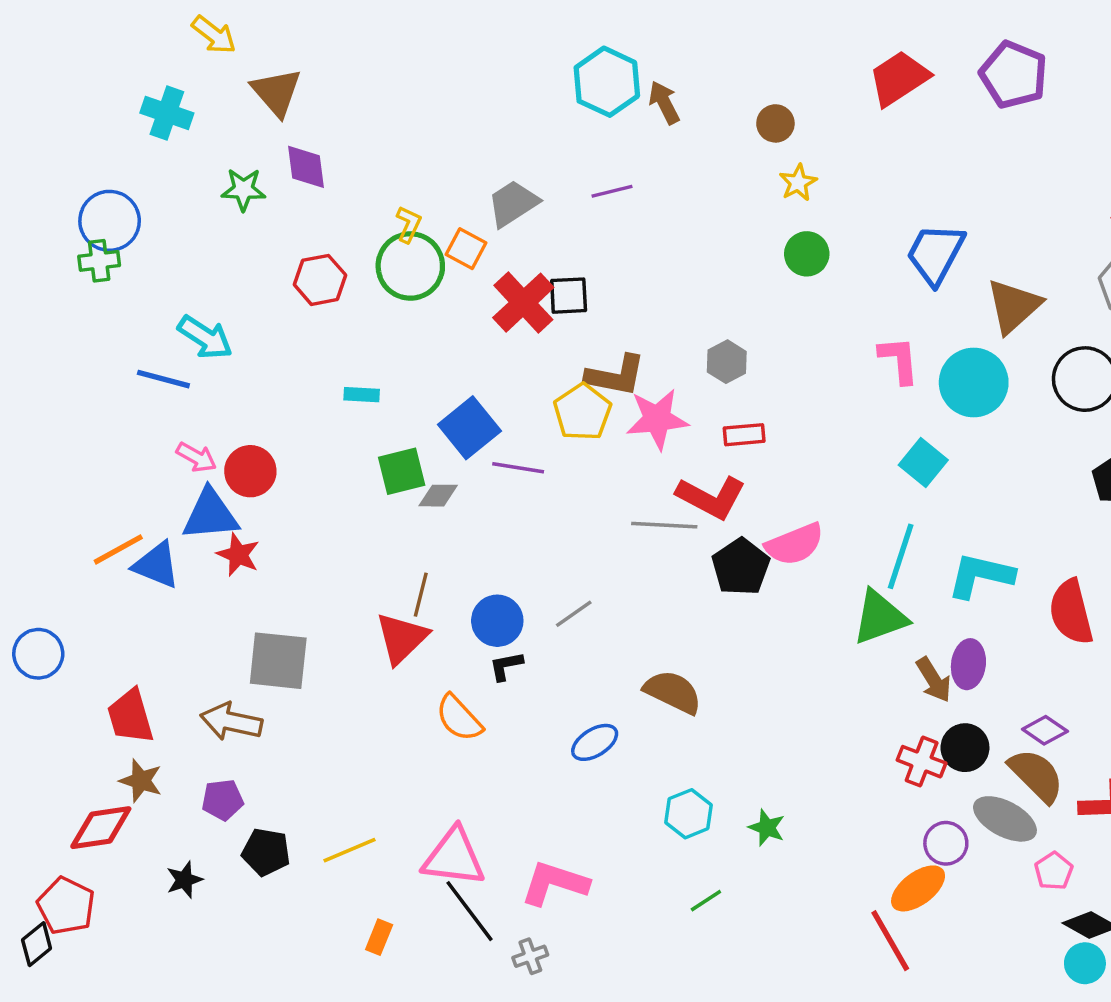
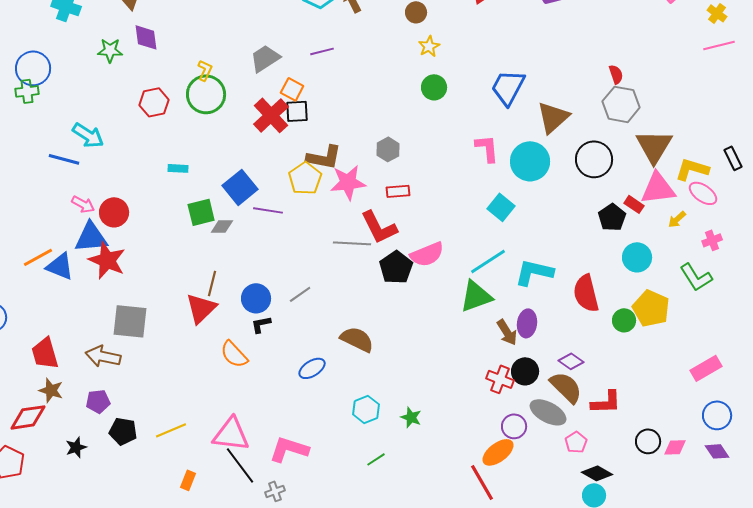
orange square: (466, 249) -> (292, 89), moved
red L-shape: (711, 497) -> (379, 227), turned 36
red star: (238, 555) -> (107, 260), size x1.5
cyan line: (901, 556) -> (488, 261), turned 39

